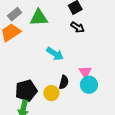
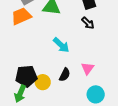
cyan circle: (89, 85) -> (96, 94), moved
yellow circle: (51, 93) -> (43, 82), moved

